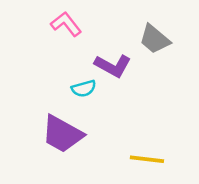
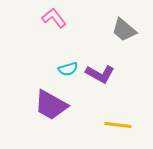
purple L-shape: (113, 66) -> (100, 74), moved

